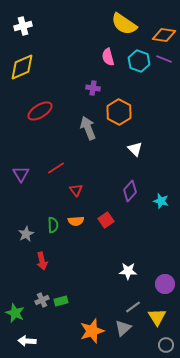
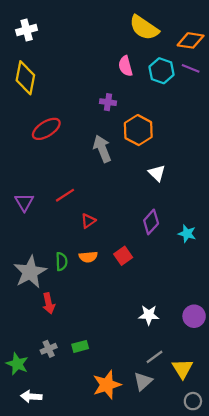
yellow diamond: (22, 67) -> (25, 78), turned -56
red triangle: (76, 190) -> (88, 221), turned 32
gray star: (26, 234) -> (30, 272), size x1.8
purple circle: (165, 284) -> (194, 316), moved
green rectangle: (61, 301) -> (80, 346), moved

